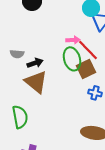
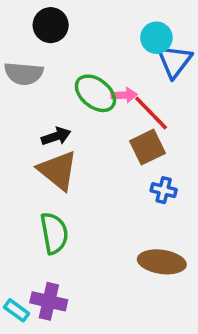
gray semicircle: (17, 54) -> (24, 74), moved, size x1.5
green ellipse: (72, 59) -> (95, 93), moved, turned -35
green semicircle: (20, 117) -> (54, 233), moved

